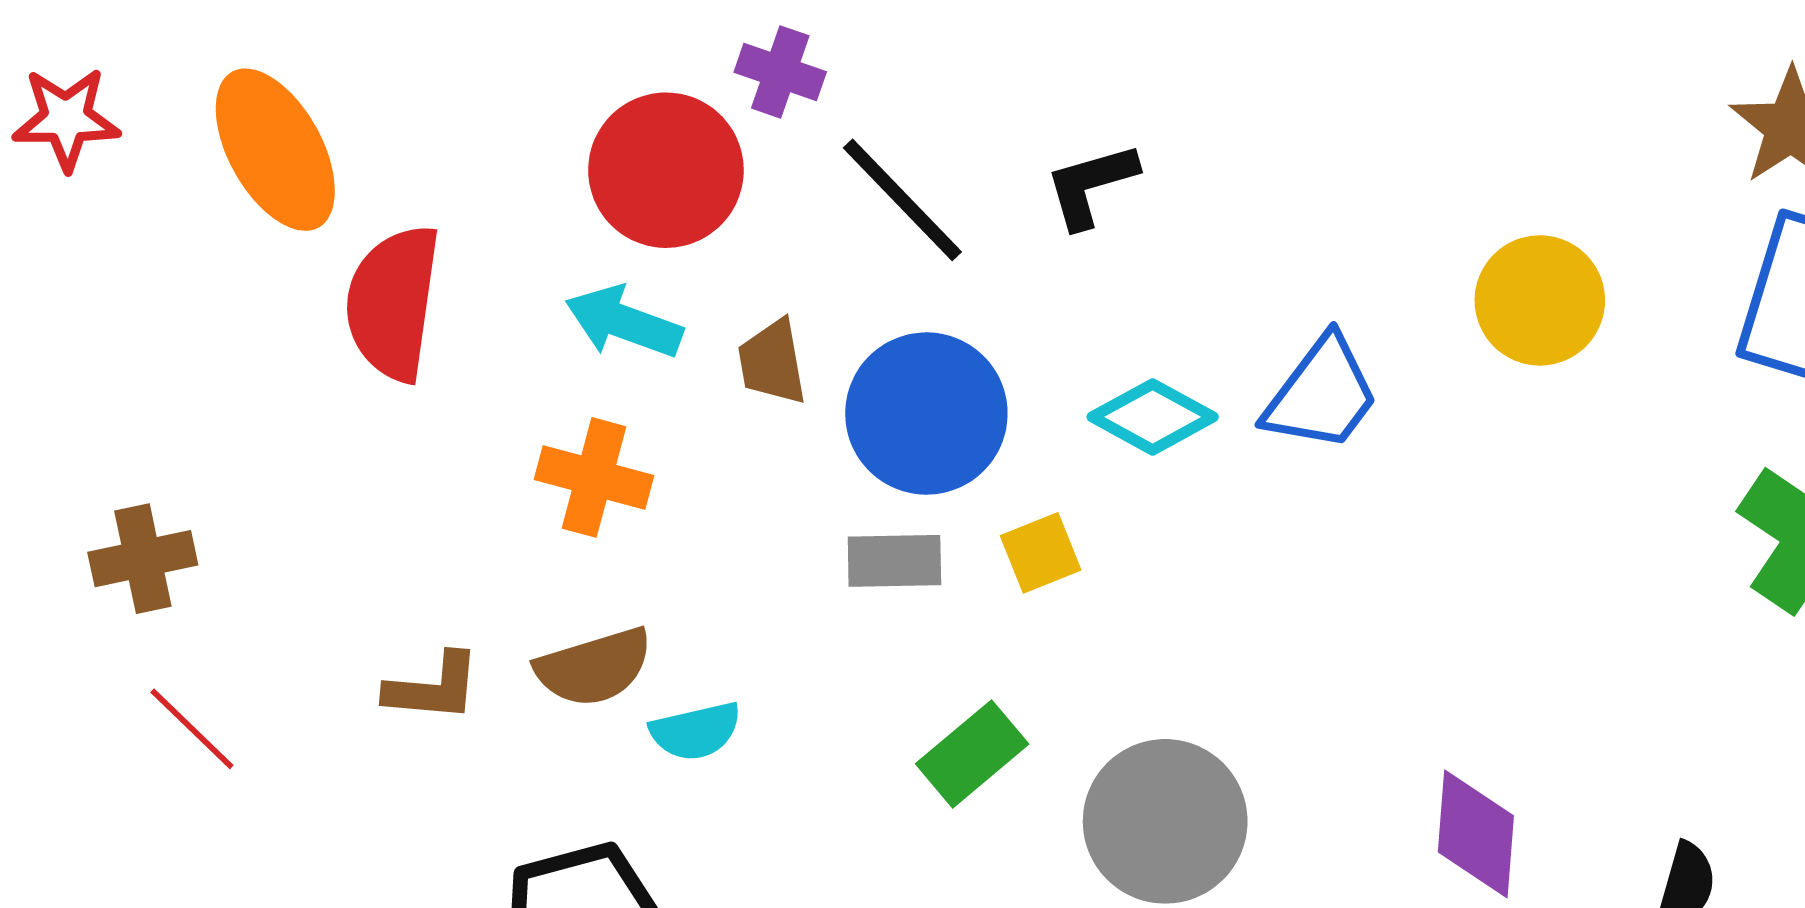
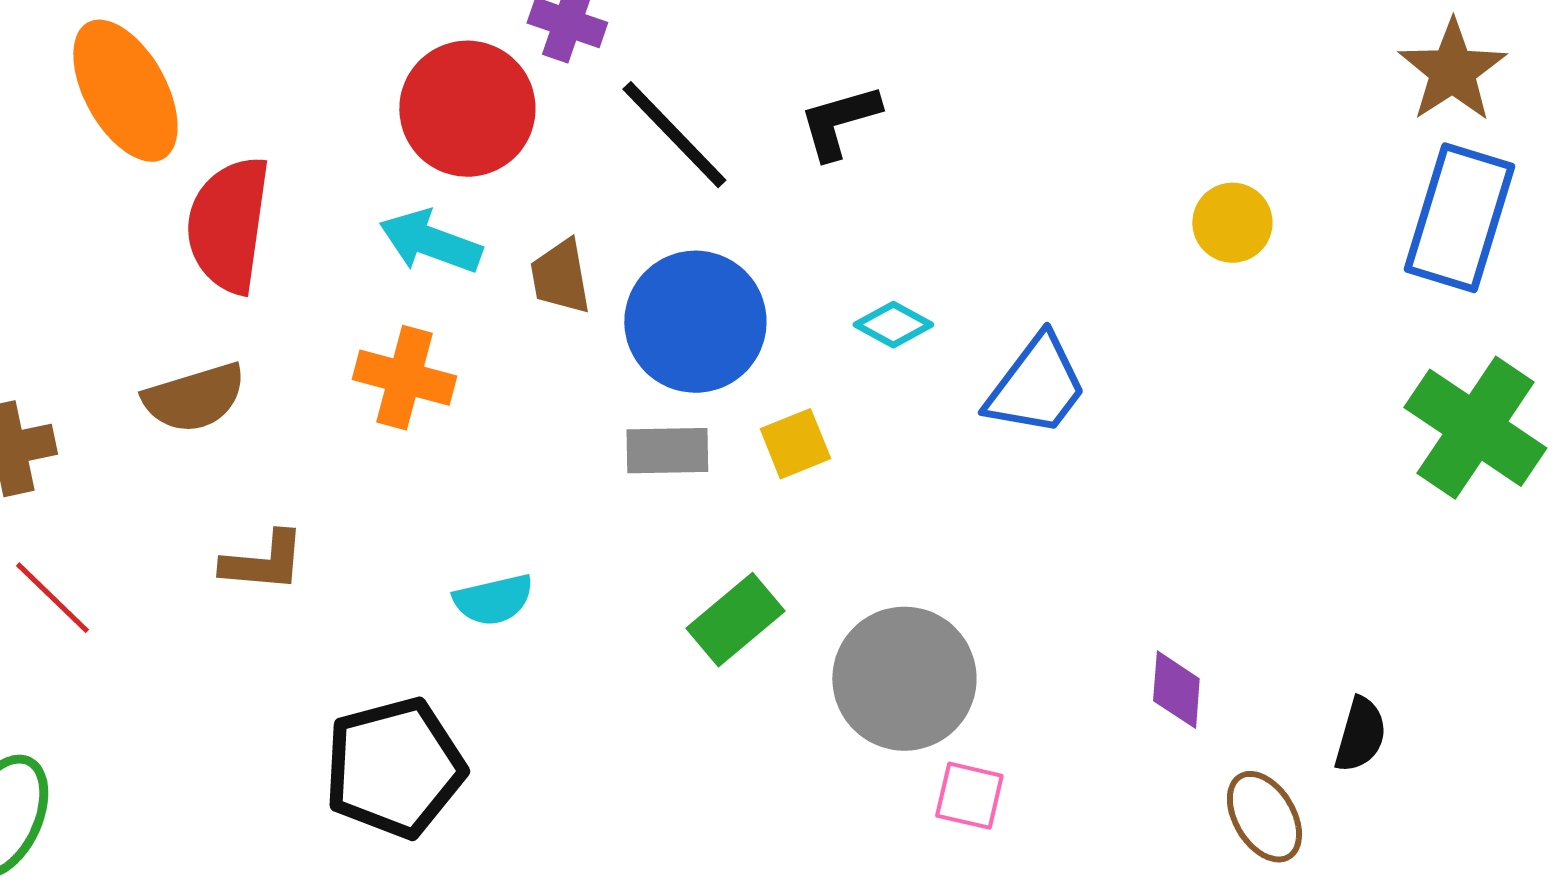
yellow circle: (1540, 300) -> (1232, 223), size x0.7
blue trapezoid: (1322, 394) -> (1036, 386), moved
cyan diamond: (1153, 417) -> (893, 325), size x0.7
brown semicircle: (594, 667) -> (194, 398), moved
purple diamond: (1476, 834) -> (1176, 690), size x0.7

